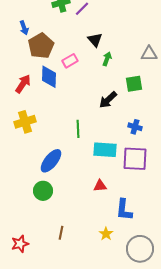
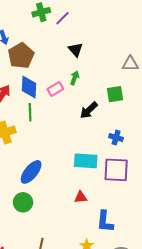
green arrow: (107, 59) -> (75, 78), moved
pink rectangle: (70, 61) -> (55, 89), moved
green line: (78, 129) -> (30, 112), moved

